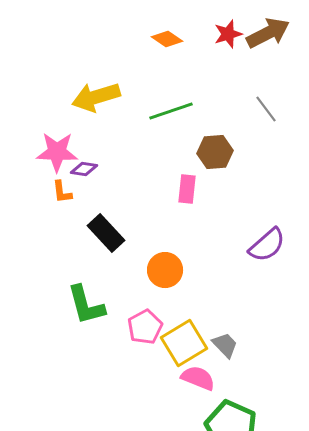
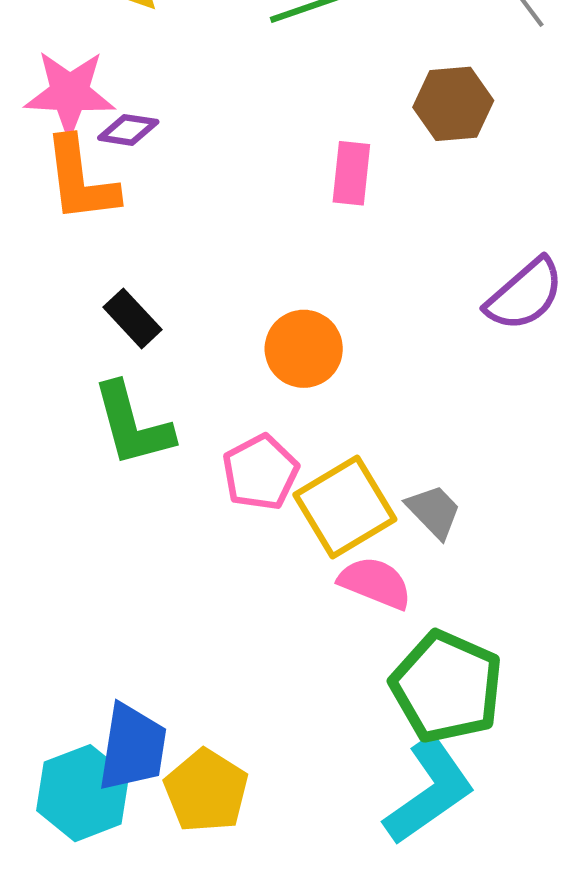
brown hexagon: (215, 152) -> (453, 104), moved
orange L-shape: (62, 192) -> (80, 180), size x1.8
black rectangle: (106, 233) -> (133, 318), moved, size x0.7

